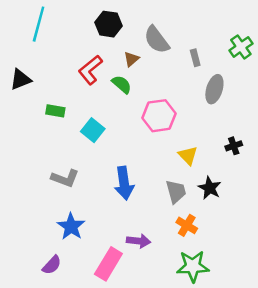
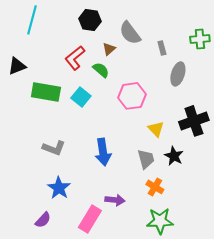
green cross: (241, 47) -> (200, 39), turned 30
green rectangle: (55, 111) -> (46, 92), size x1.8
cyan square: (93, 130) -> (81, 97), moved
black cross: (234, 146) -> (194, 121), size x2.0

